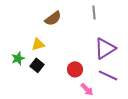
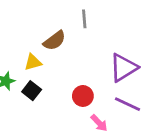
gray line: (94, 12) -> (84, 19), moved
brown semicircle: (53, 18) -> (55, 41), moved

